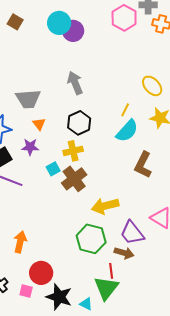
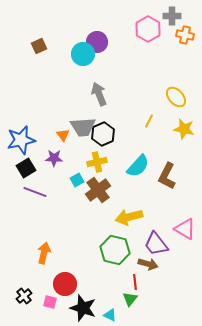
brown square: (15, 22) -> (39, 46), moved, turned 35
cyan circle: (59, 23) -> (83, 54), moved
gray trapezoid: (28, 99) -> (83, 127), moved
cyan semicircle: (127, 131) -> (138, 166), moved
green triangle: (106, 288) -> (130, 299), size x0.6

